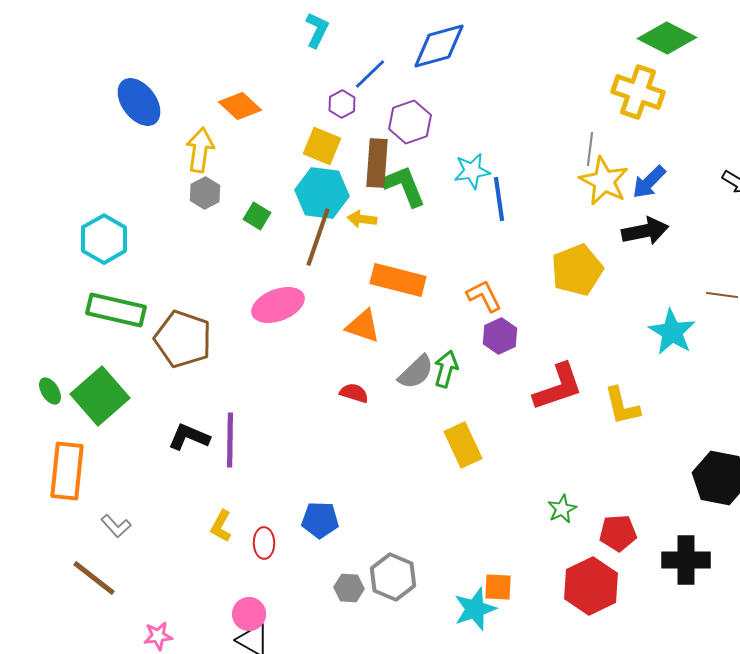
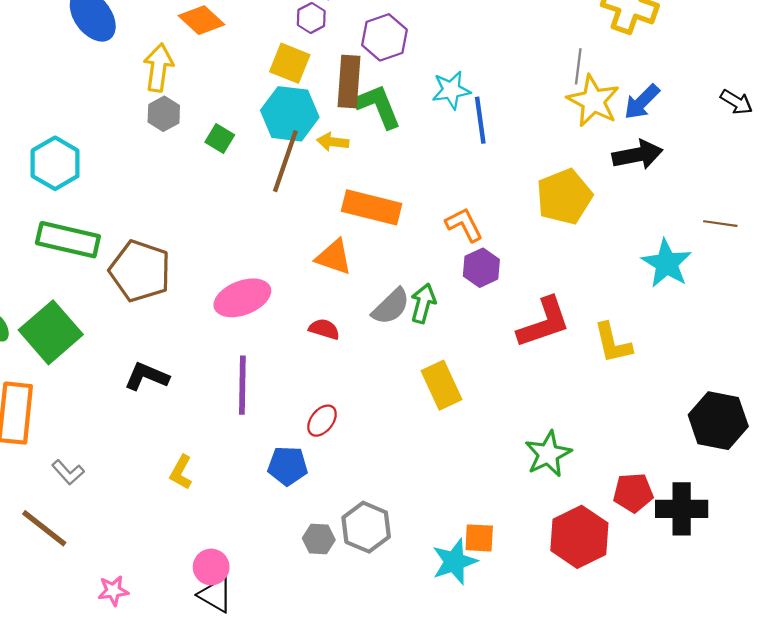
pink ellipse: (278, 305) -> (242, 298), moved
purple line: (230, 440) -> (242, 385), moved
green star: (562, 509) -> (548, 454), size x1.5
red pentagon: (618, 533) -> (633, 493), moved
red ellipse: (264, 543) -> (322, 421), moved, turned 40

